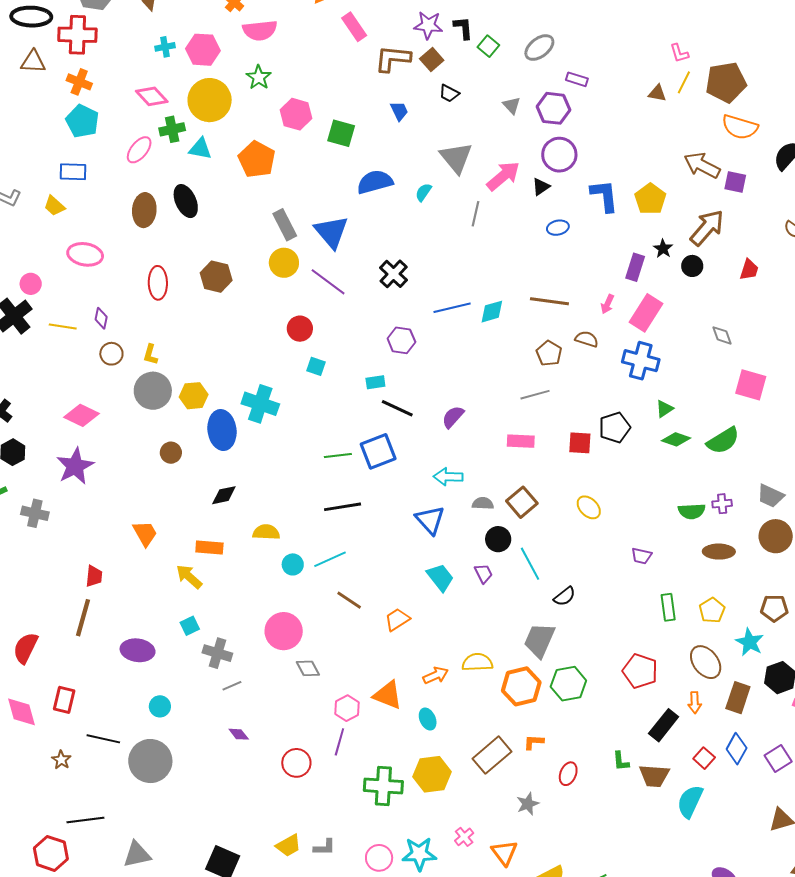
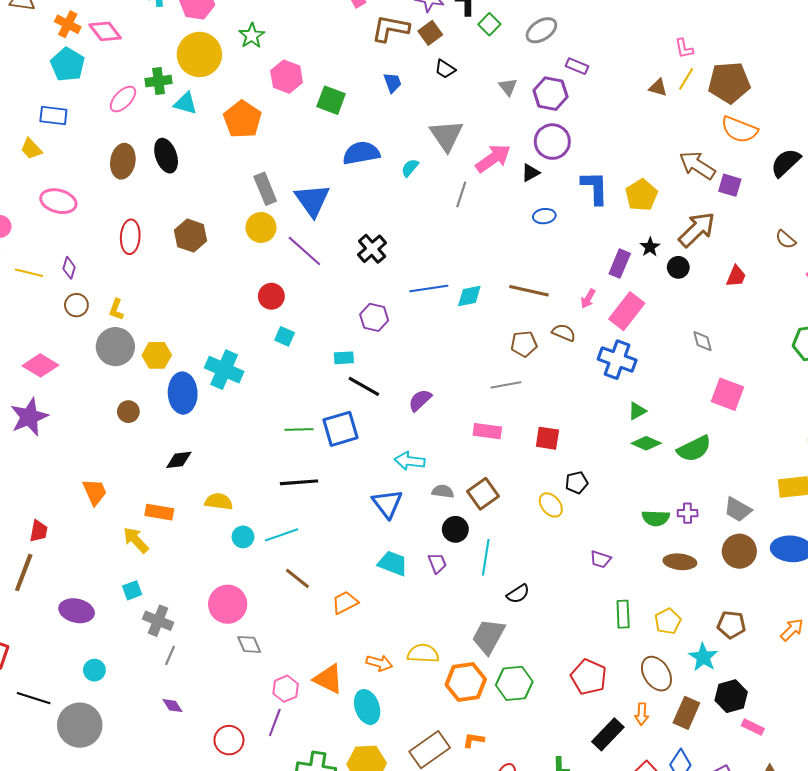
pink diamond: (152, 96) -> (105, 31), moved
brown pentagon: (549, 353) -> (524, 344), turned 30
black pentagon: (615, 428) -> (577, 483), moved, size x0.7
cyan line: (530, 564) -> (486, 557), turned 32
cyan trapezoid: (440, 577) -> (393, 563), turned -36
orange arrow: (436, 675) -> (379, 663), turned 35
gray line: (232, 686) -> (170, 655), turned -48
cyan ellipse: (428, 719) -> (367, 707), size x1.5

